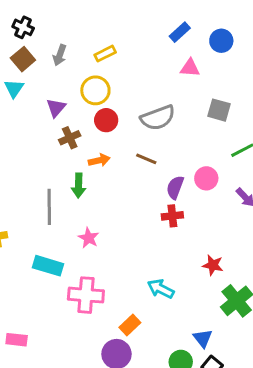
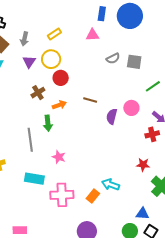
blue rectangle: (180, 32) -> (102, 14), turned -32
blue circle: (221, 41) -> (130, 16), size x1.6
pink triangle: (190, 68) -> (92, 35), moved
purple triangle: (56, 108) -> (29, 62), moved
gray semicircle: (158, 118) -> (113, 58), moved, size x0.6
red cross: (172, 216) -> (152, 134), moved
orange rectangle: (130, 325) -> (93, 196), moved
blue triangle: (203, 338) -> (142, 214), turned -40

